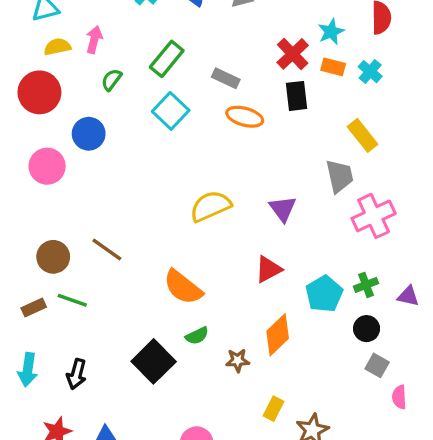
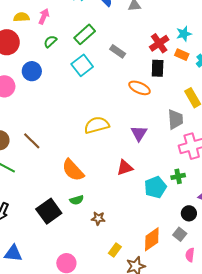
orange ellipse: (245, 117) -> (140, 88), moved
green cross: (366, 285) -> (178, 176), moved
black circle: (367, 329) -> (189, 213), moved
orange diamond: (278, 335) -> (152, 239), moved

